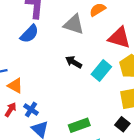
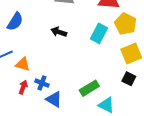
blue semicircle: (29, 34) -> (15, 22), moved
black arrow: (74, 62) -> (59, 32), moved

